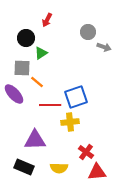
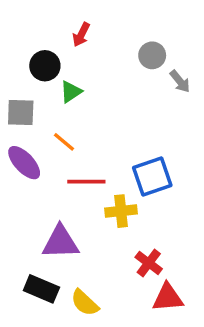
gray arrow: (104, 47) -> (180, 81), turned 32
gray square: (22, 68) -> (21, 112), moved
blue square: (76, 97) -> (152, 176), moved
yellow semicircle: (59, 168) -> (85, 303), moved, turned 42

